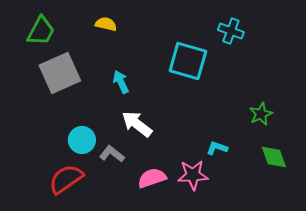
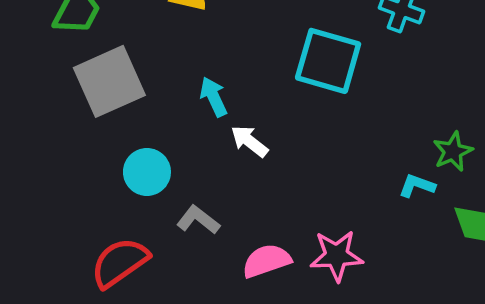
white arrow: (137, 124) -> (249, 141), moved, size x0.7
cyan circle: (82, 140) -> (147, 172), moved
cyan L-shape: (217, 148) -> (417, 186), moved

